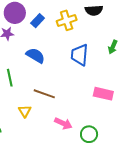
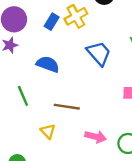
blue rectangle: (38, 21) -> (52, 22), moved
blue trapezoid: (79, 55) -> (99, 53), turned 145

